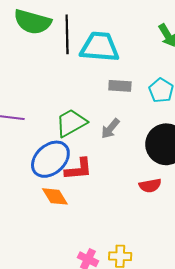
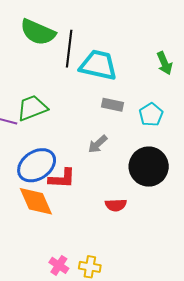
green trapezoid: (71, 123) -> (32, 108), moved
red semicircle: (150, 186) -> (116, 205), moved
orange diamond: (55, 196) -> (36, 201), size x1.4

